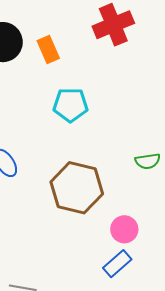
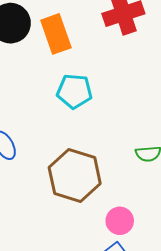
orange rectangle: (48, 49) -> (56, 34), size x1.4

